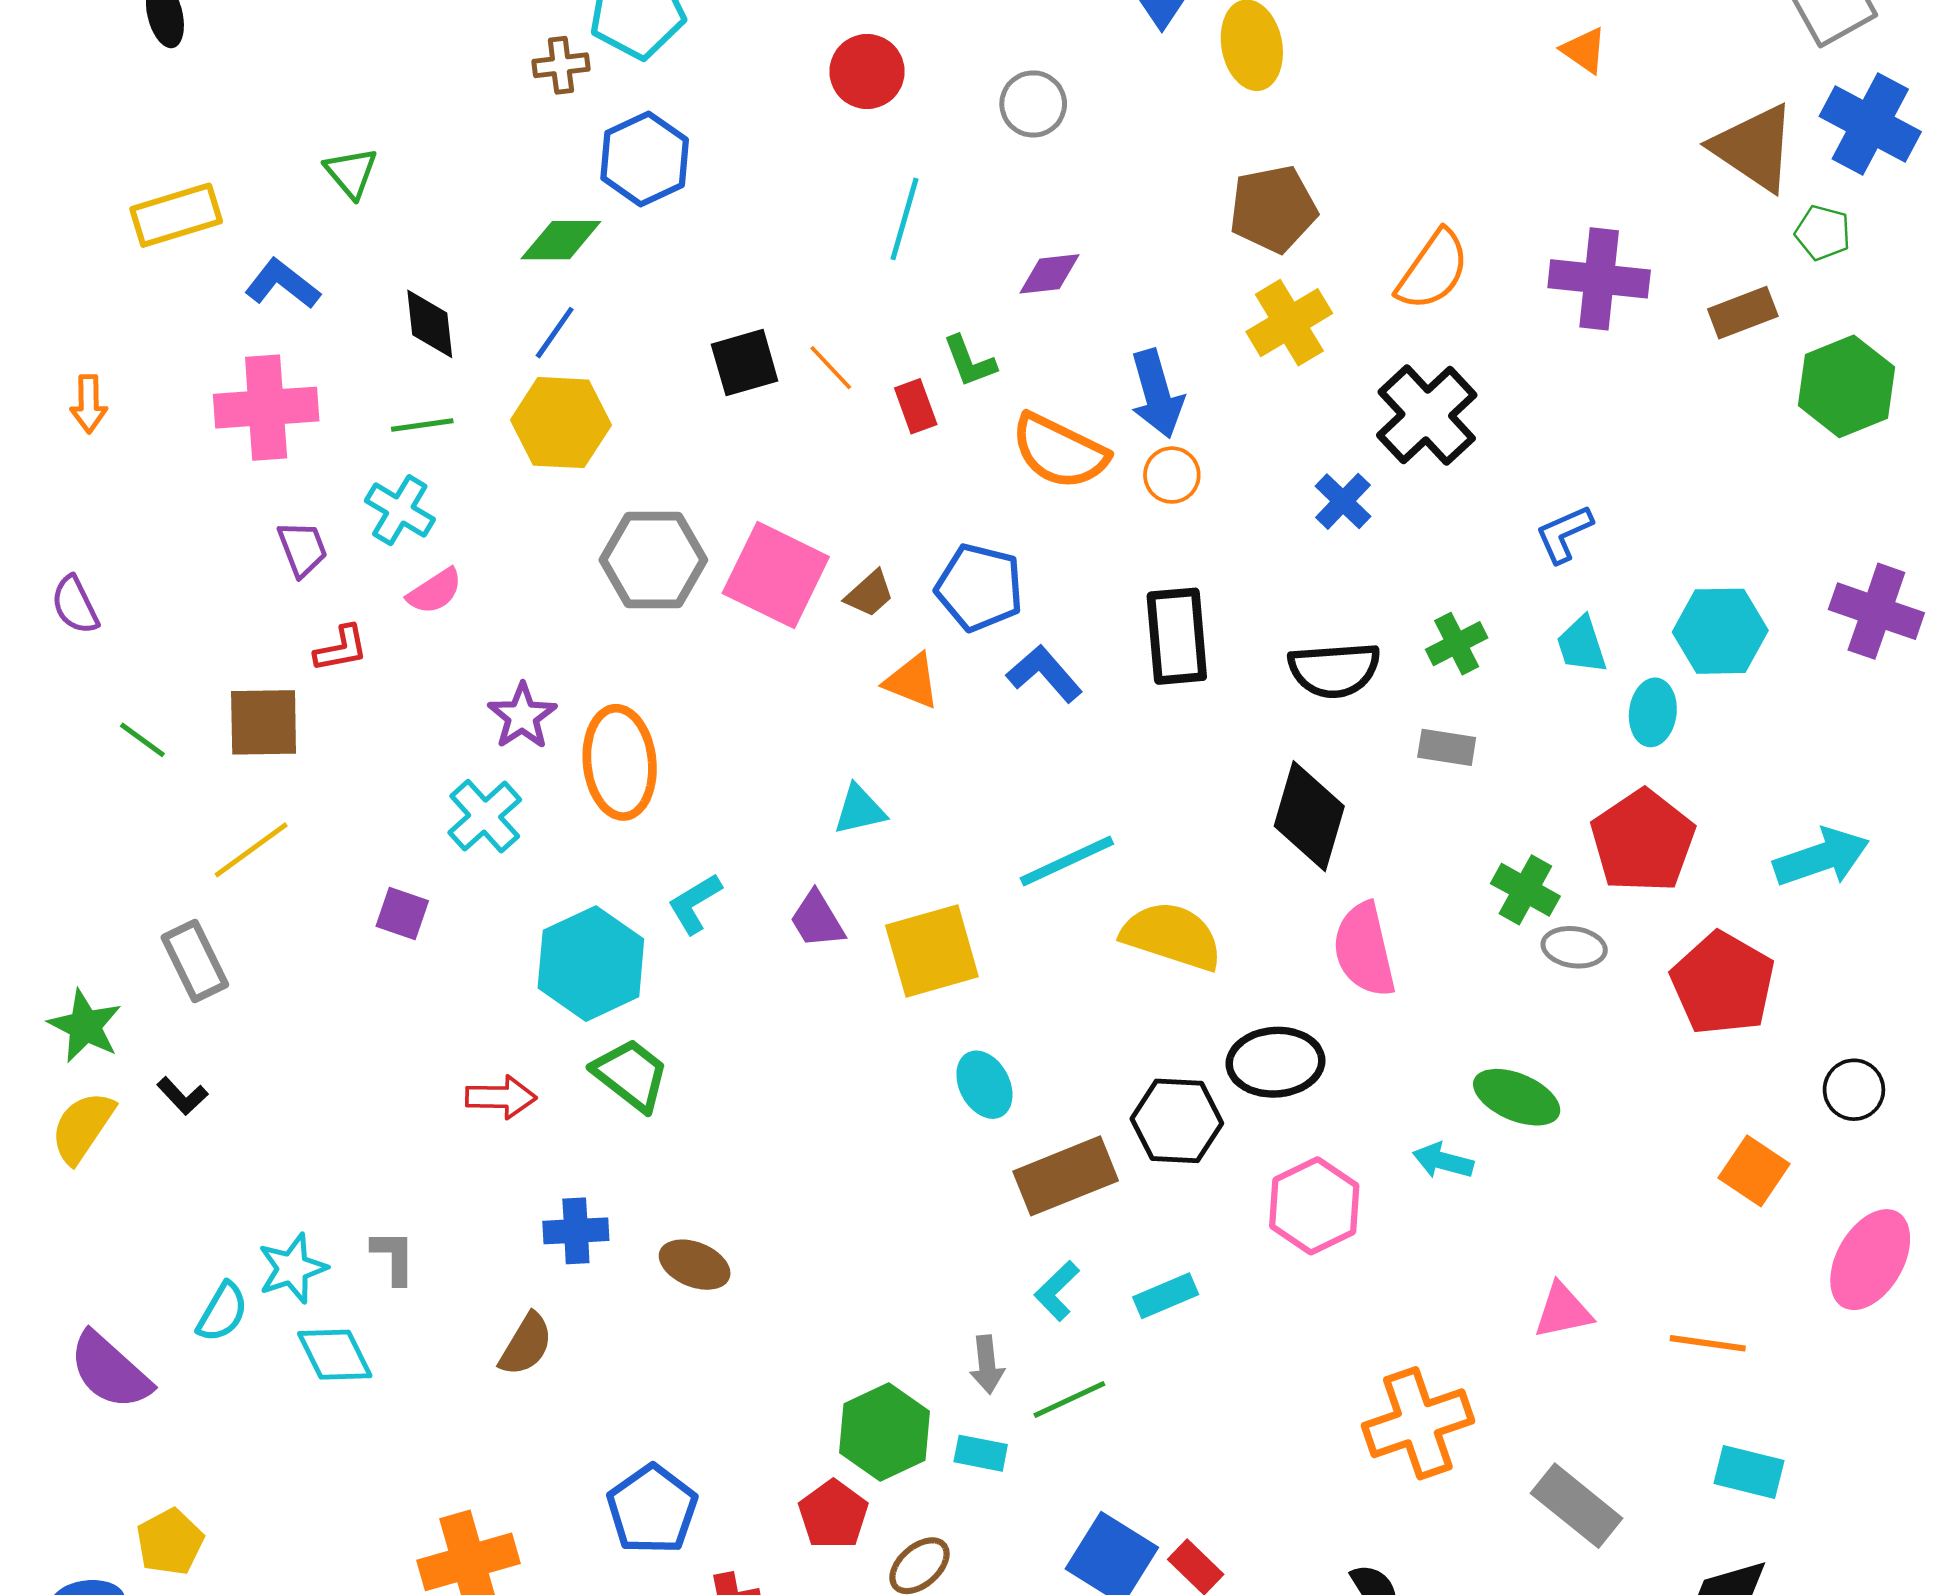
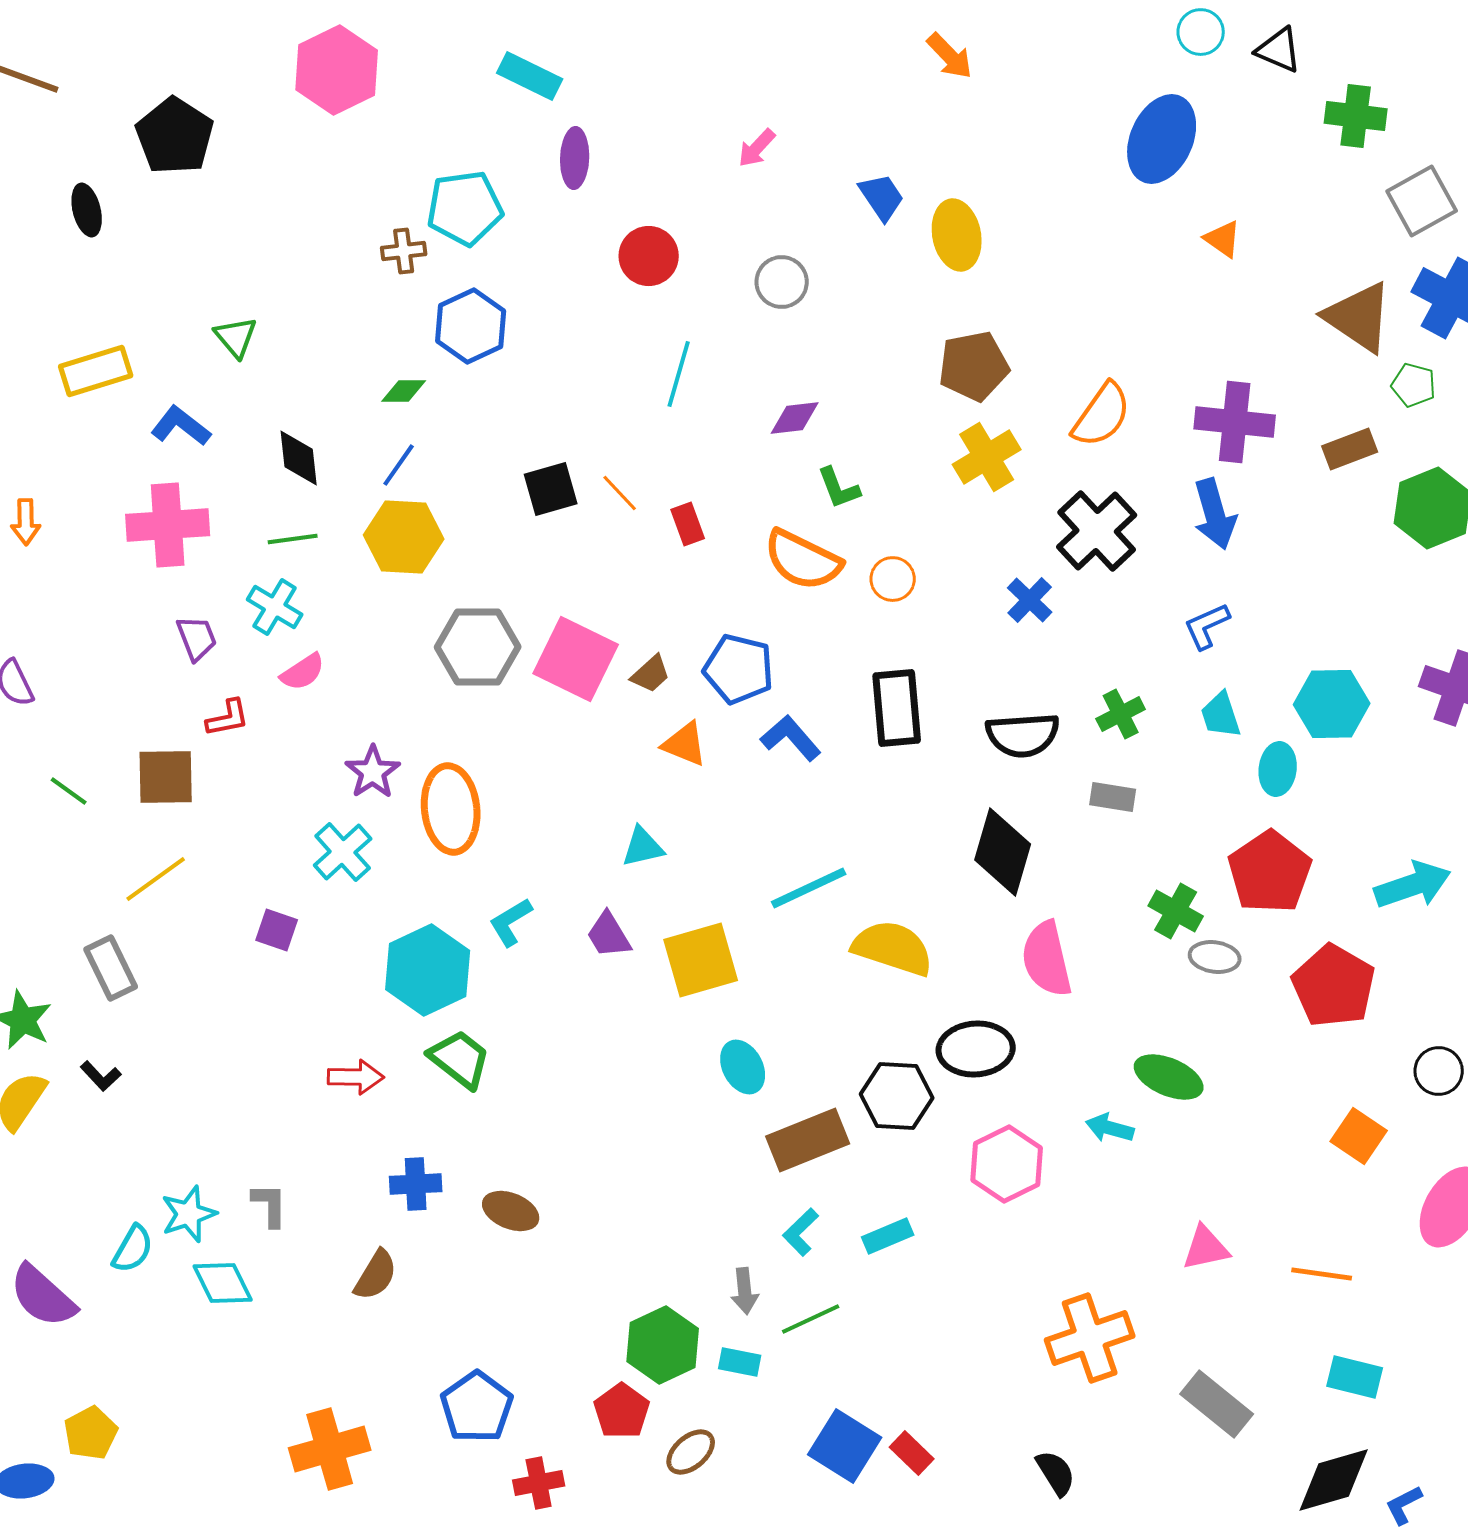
green diamond: (561, 240) -> (404, 391), size x0.7
green L-shape: (969, 361) -> (839, 488), moved
blue arrow: (1157, 394) -> (1215, 514), moved

